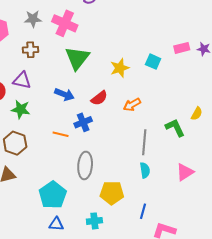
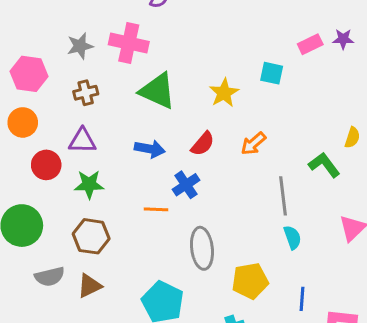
green triangle: (77, 58) -> (158, 91), turned -32

